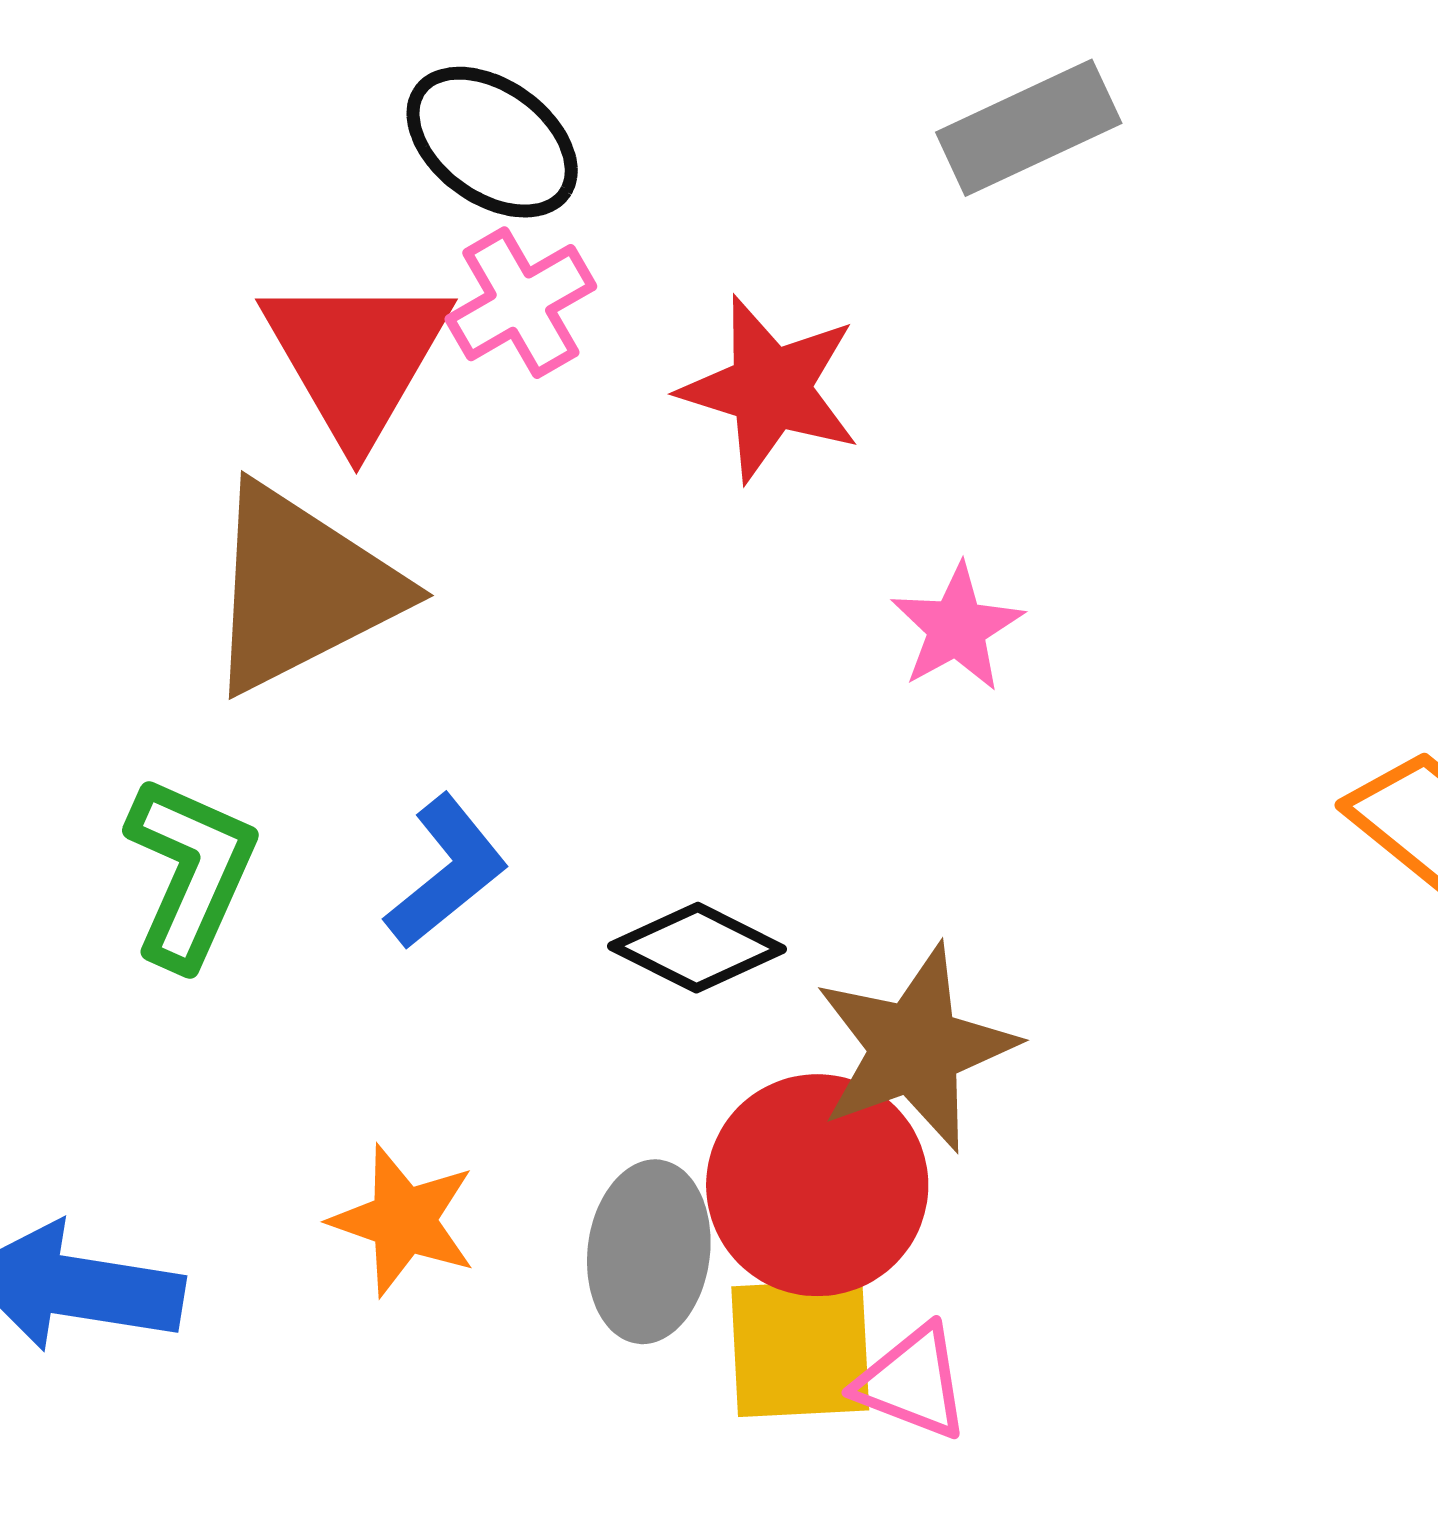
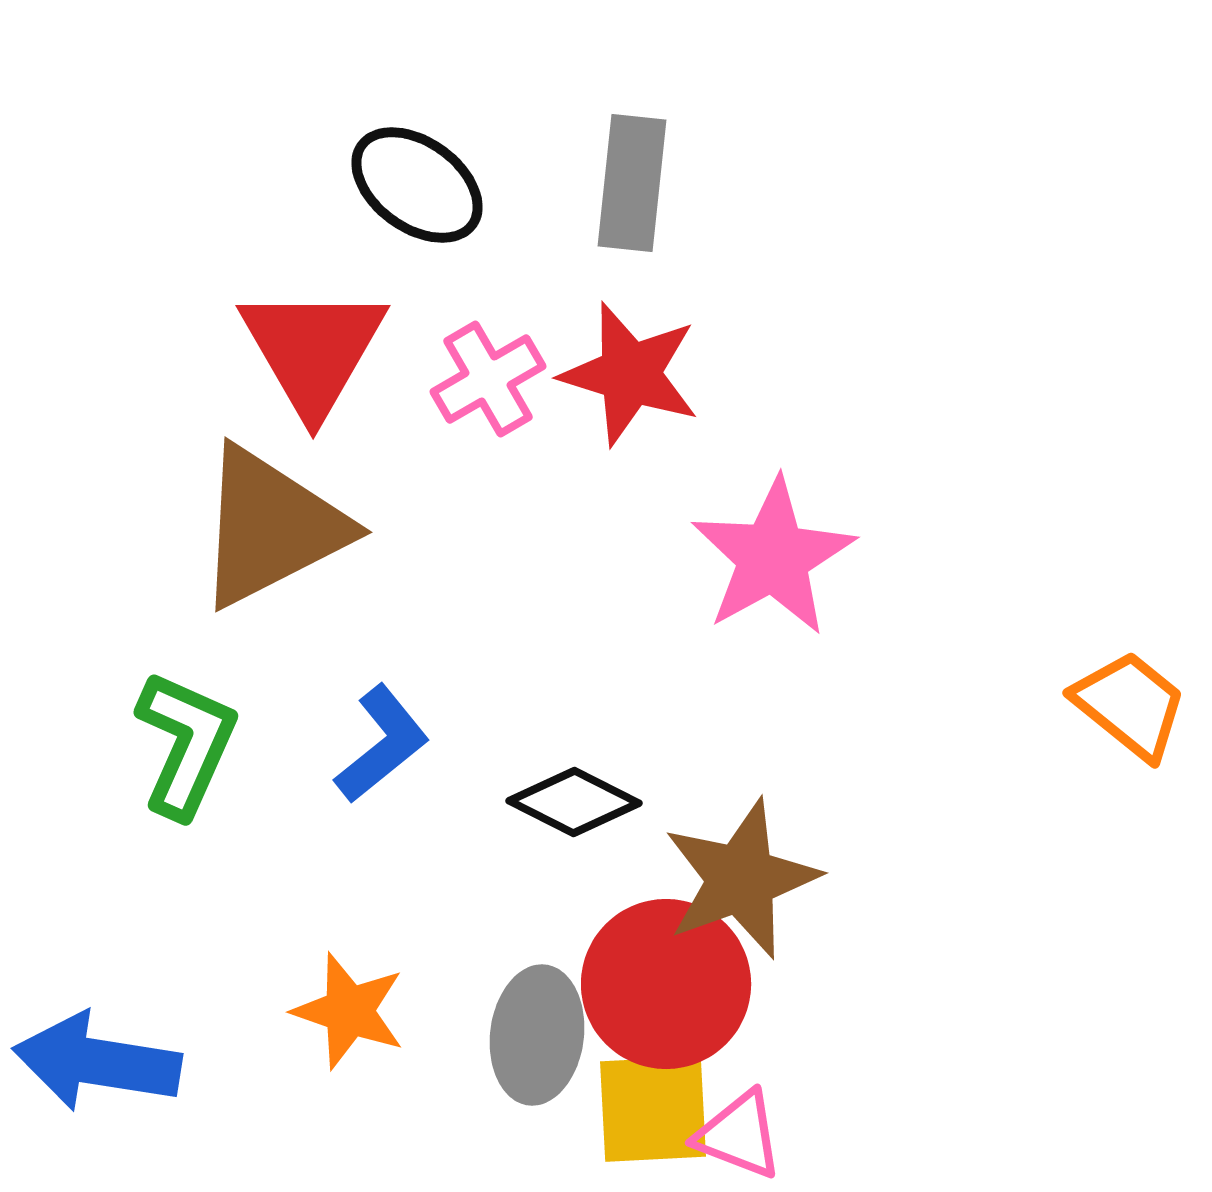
gray rectangle: (1029, 128) -> (632, 183), moved, turned -59
pink cross: (521, 303) -> (488, 379), moved
pink star: (957, 628) -> (773, 557), size x1.6

